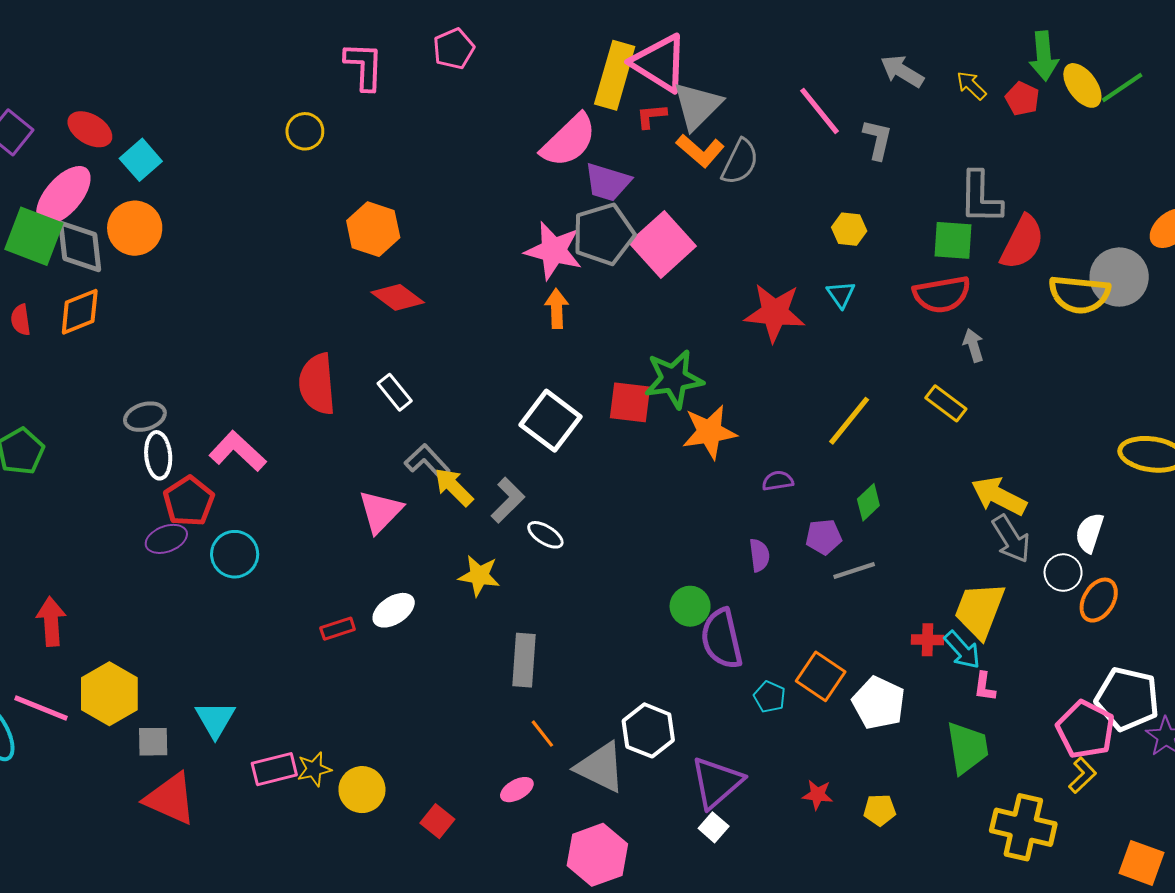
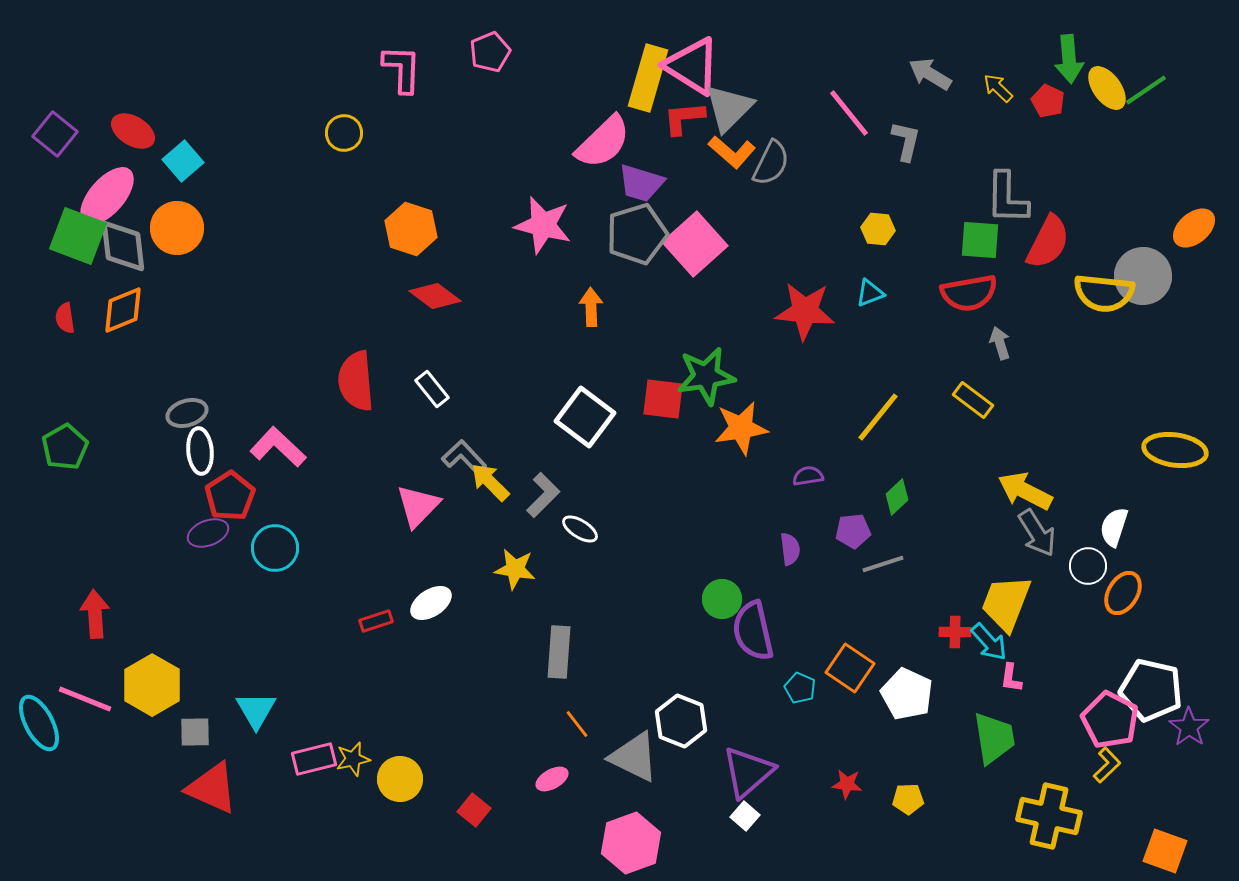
red L-shape: (651, 116) -> (684, 118), size x1.4
pink star: (554, 251) -> (543, 225), moved
cyan triangle: (841, 294) -> (870, 293), turned 44

